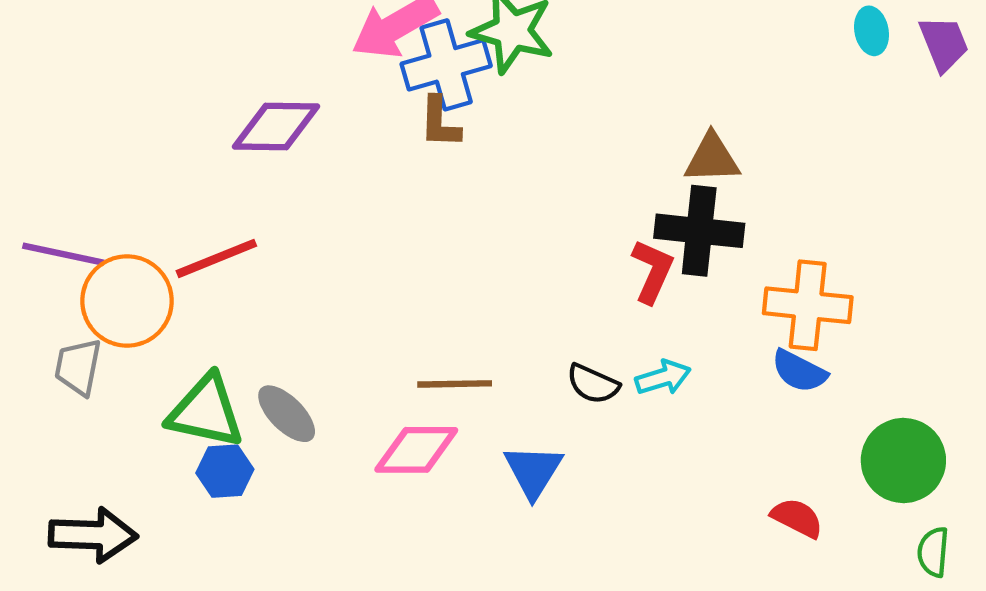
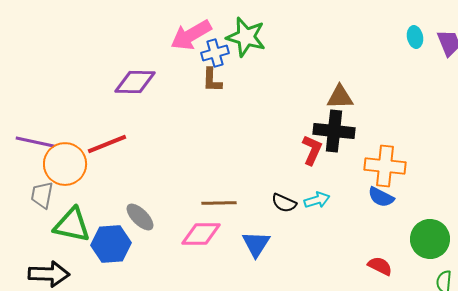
blue cross: (446, 65) -> (215, 53), size x0.7
green triangle: (206, 412) -> (72, 225), moved
blue hexagon: (225, 471) -> (111, 244), size x1.5

